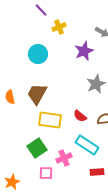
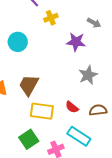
purple star: (84, 51) -> (76, 42), turned 30
cyan circle: (38, 54) -> (18, 42), moved

